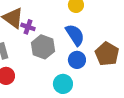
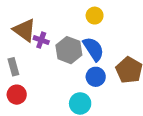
gray hexagon: (43, 47) -> (69, 50), moved

